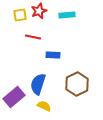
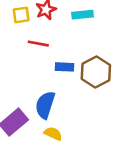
brown hexagon: (77, 84) -> (96, 72), moved

